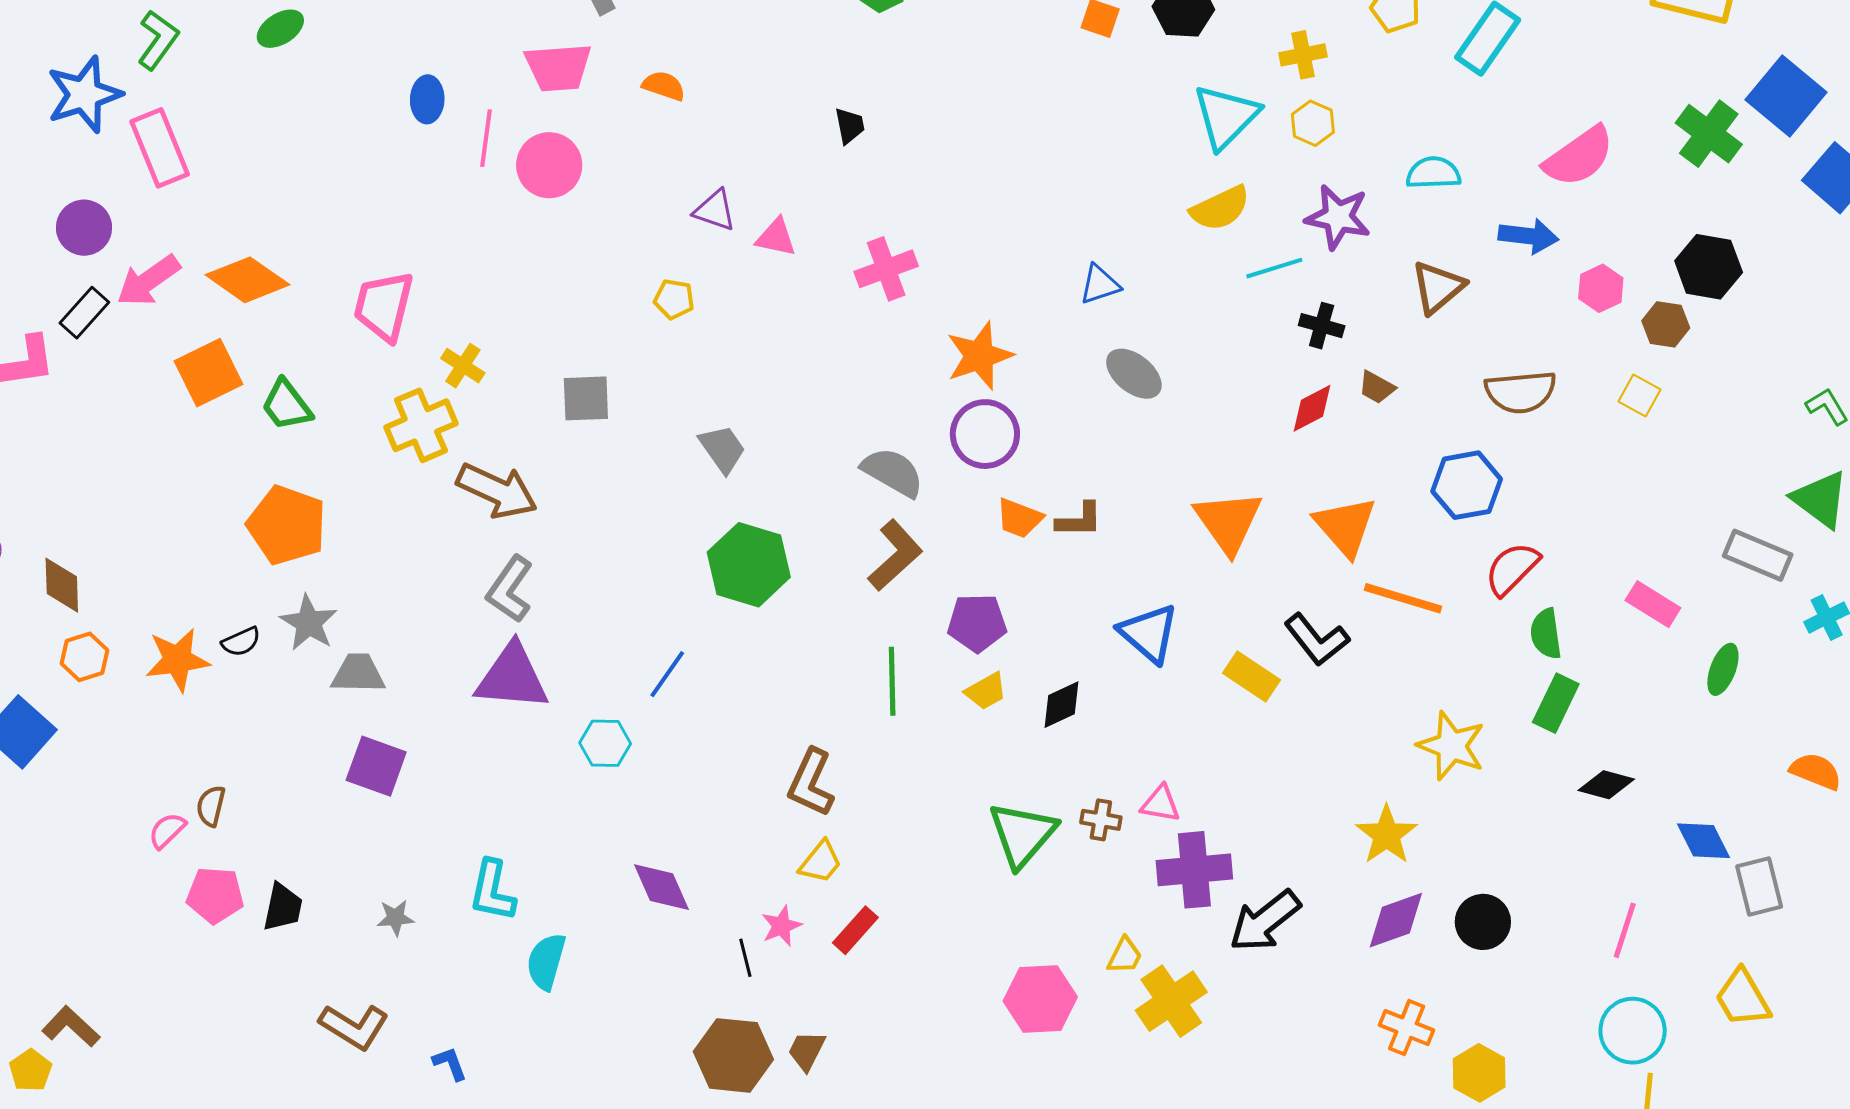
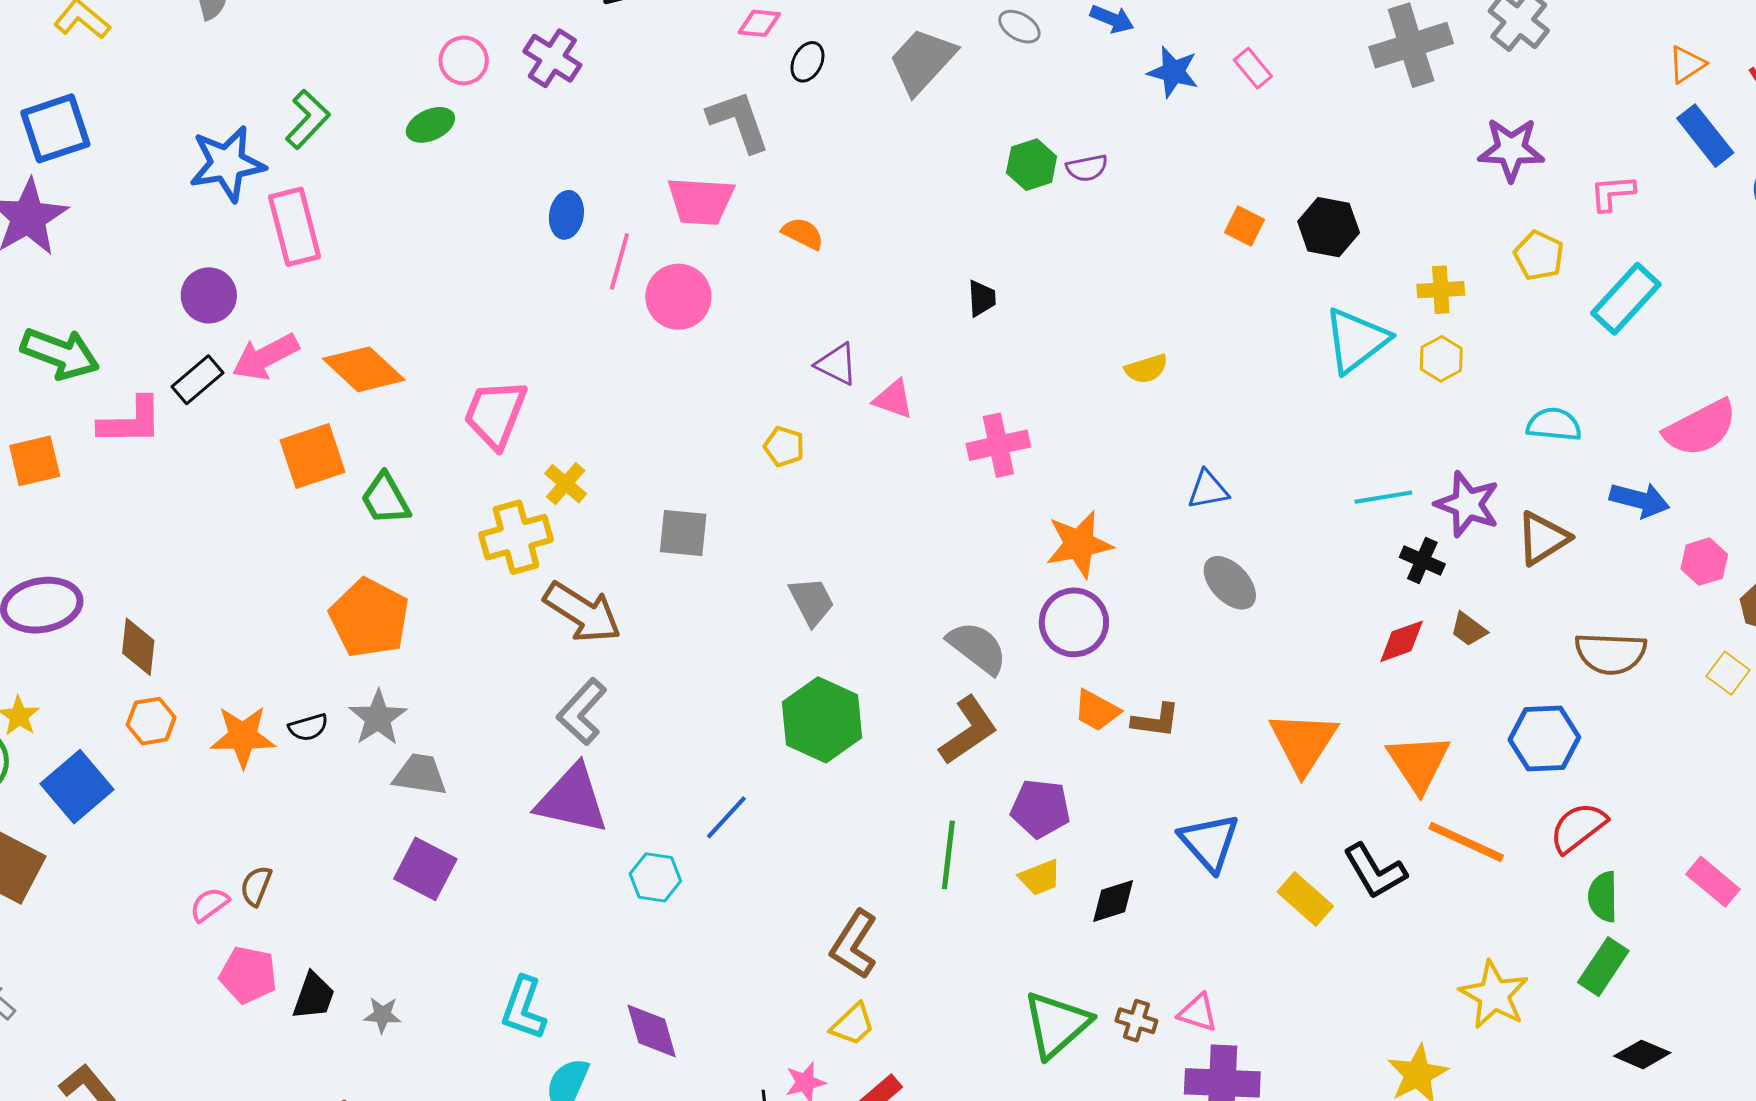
yellow semicircle: (1220, 208) -> (1146, 369), moved, size x0.7
purple star: (1338, 217) -> (1467, 504), moved
purple diamond: (662, 887) -> (652, 1031), moved
gray star: (395, 918) -> (382, 1015), moved

